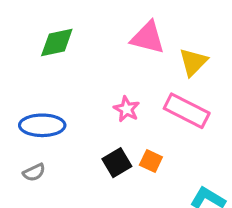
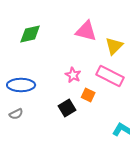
orange square: (151, 161) -> (88, 95), moved

